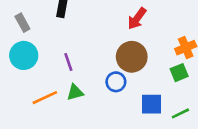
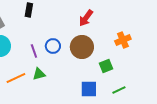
green square: (179, 73) -> (106, 66), moved
blue circle: (116, 82) -> (53, 46), moved
blue square: (151, 104) -> (89, 89), moved

